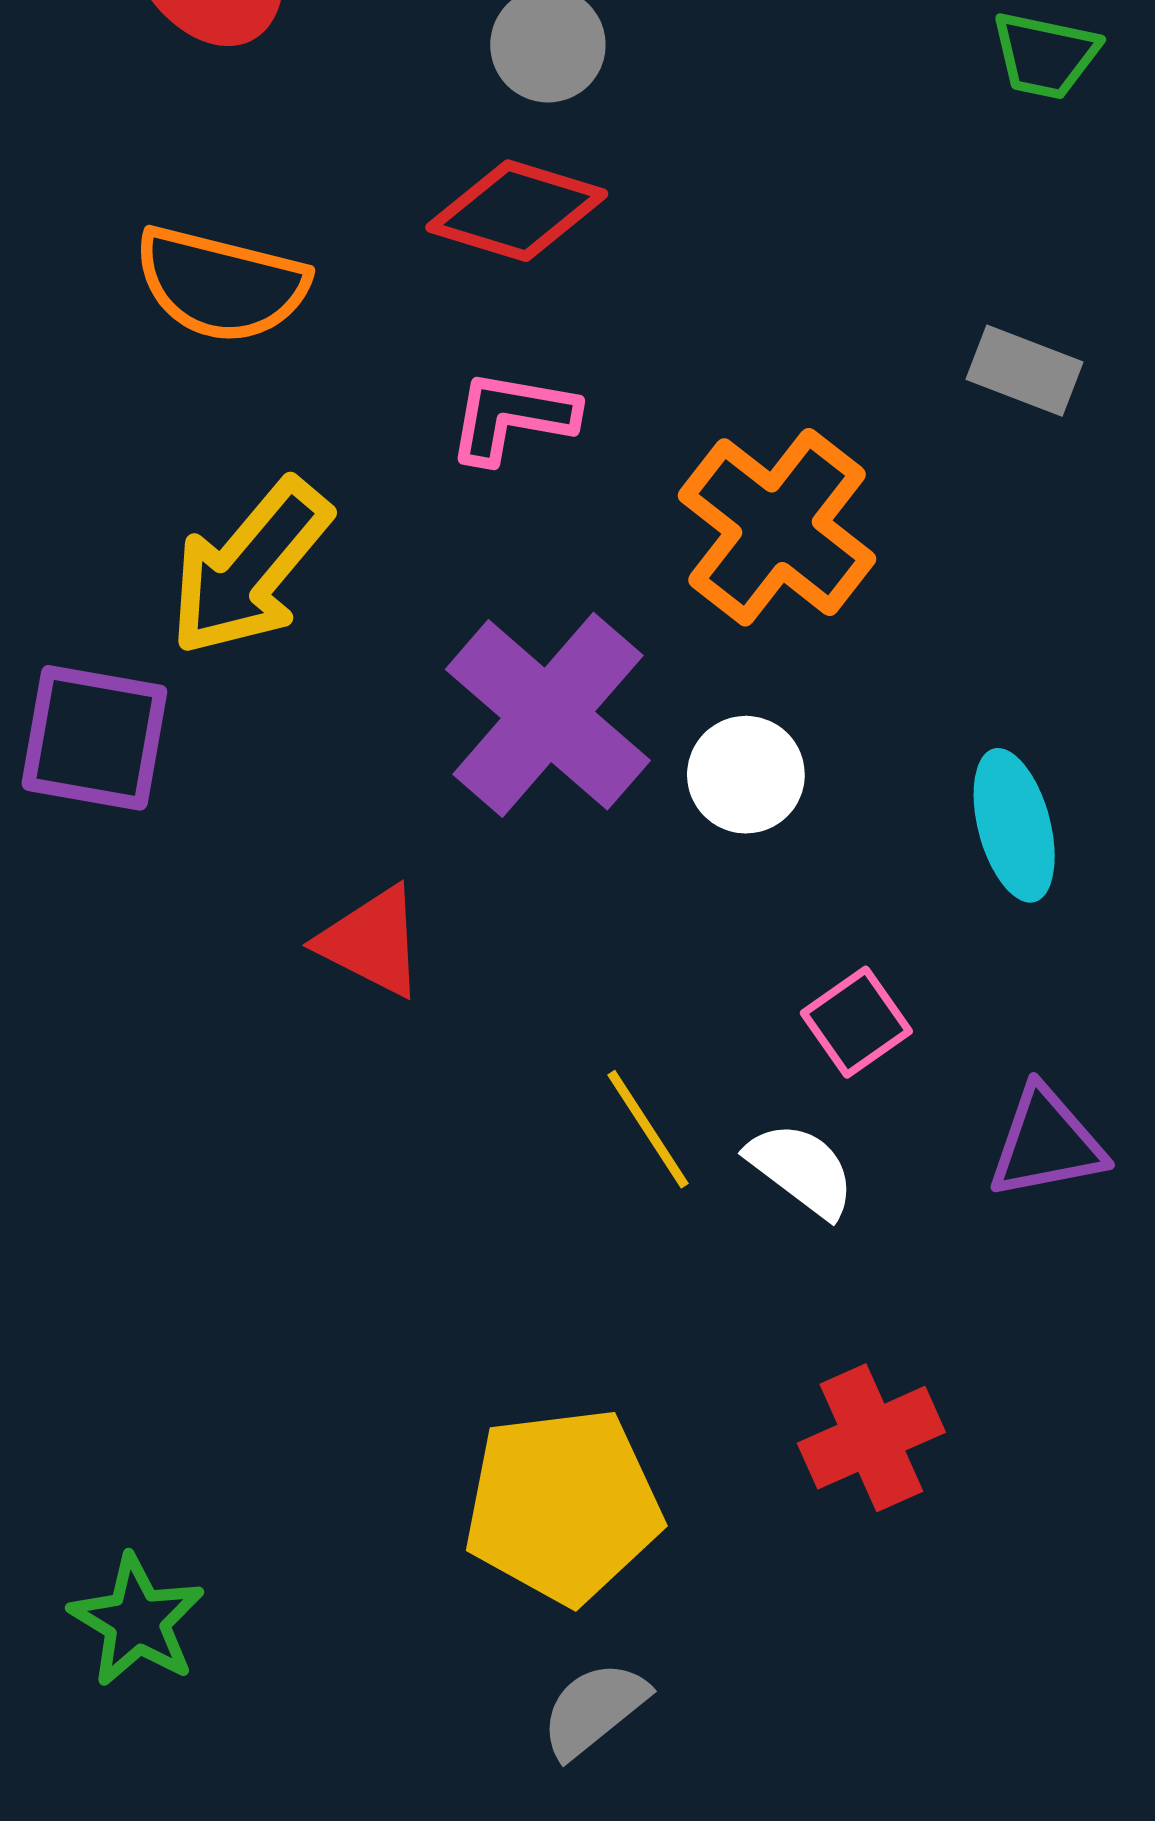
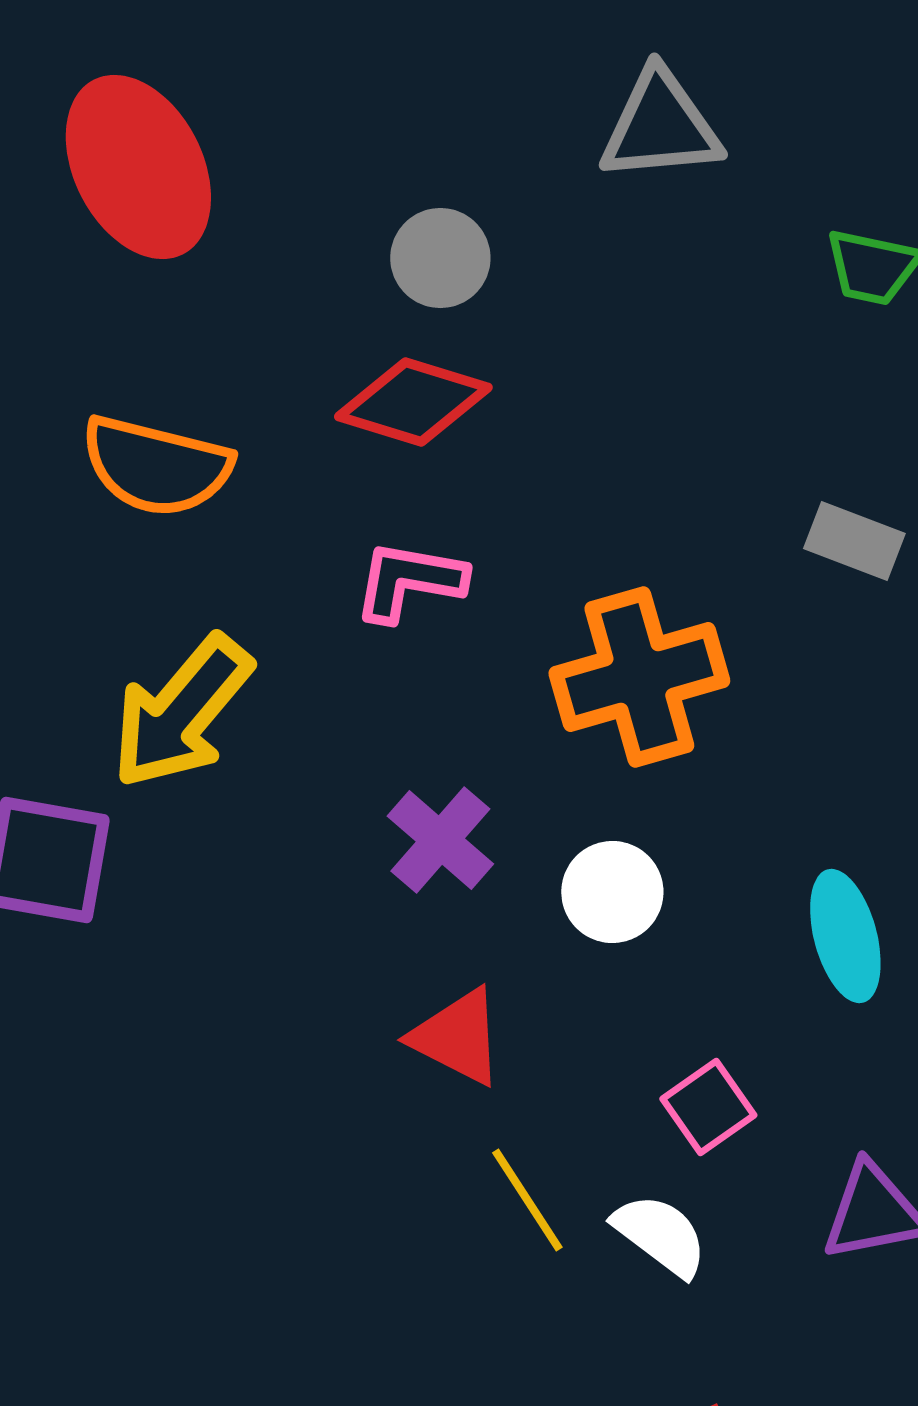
orange cross: (777, 527) -> (639, 677), turned 36
purple cross: (548, 715) -> (440, 840), size x0.6
red triangle: (372, 942) -> (457, 1037), moved

